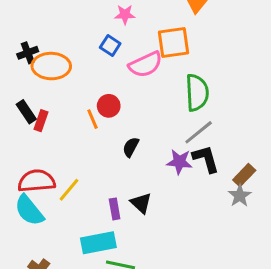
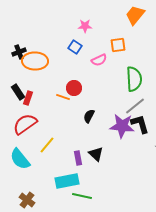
orange square: (173, 43) -> (118, 45), size x0.7
pink semicircle: (145, 65) -> (99, 60), size x0.7
orange line: (92, 119) -> (63, 97), turned -48
purple star: (179, 162) -> (122, 126), size x1.4
red semicircle: (37, 181) -> (25, 124), moved, turned -30

